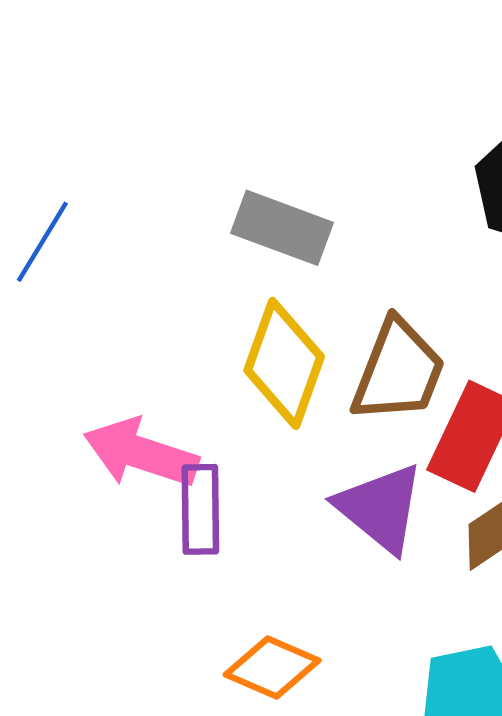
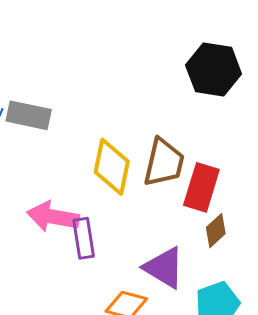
gray rectangle: (282, 228) -> (29, 115), moved
purple triangle: (380, 508) -> (164, 268), moved

